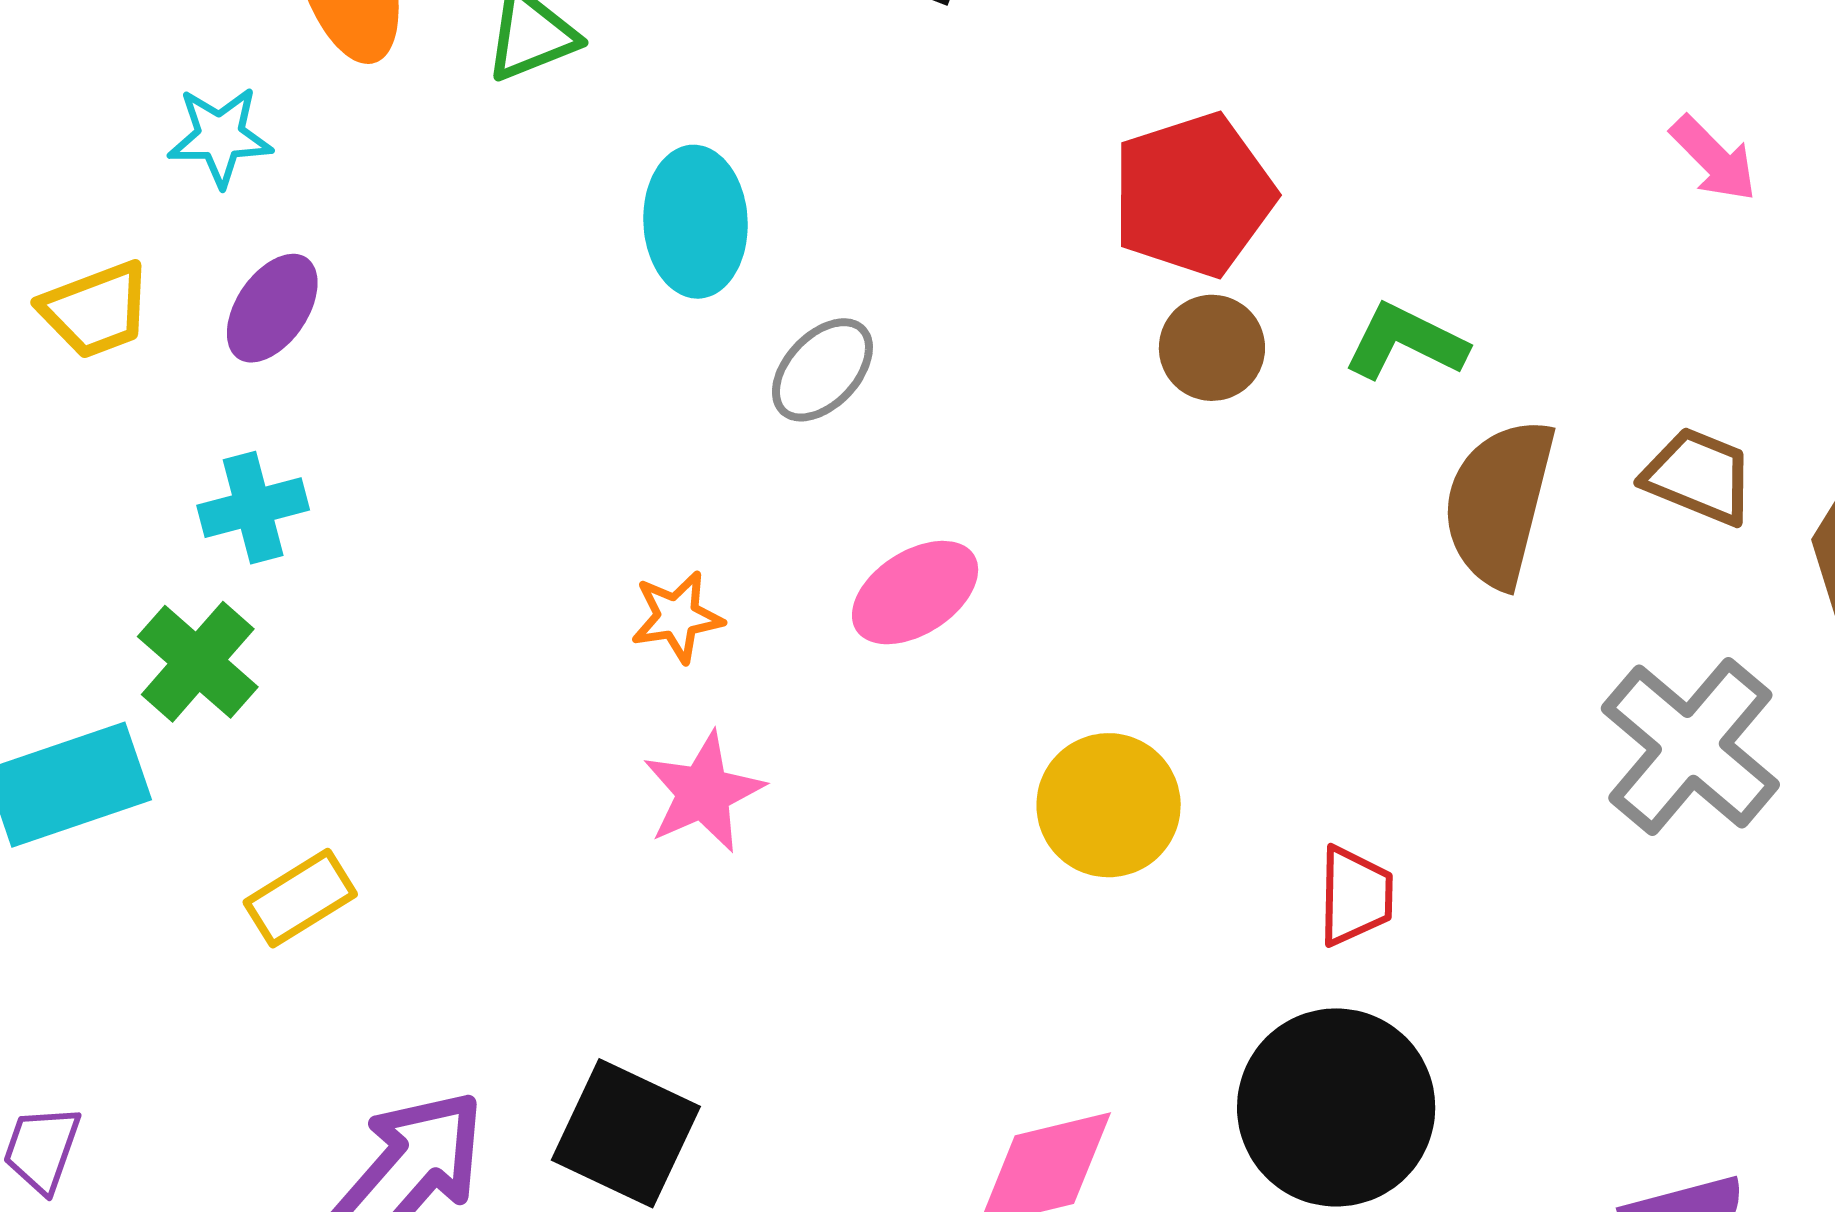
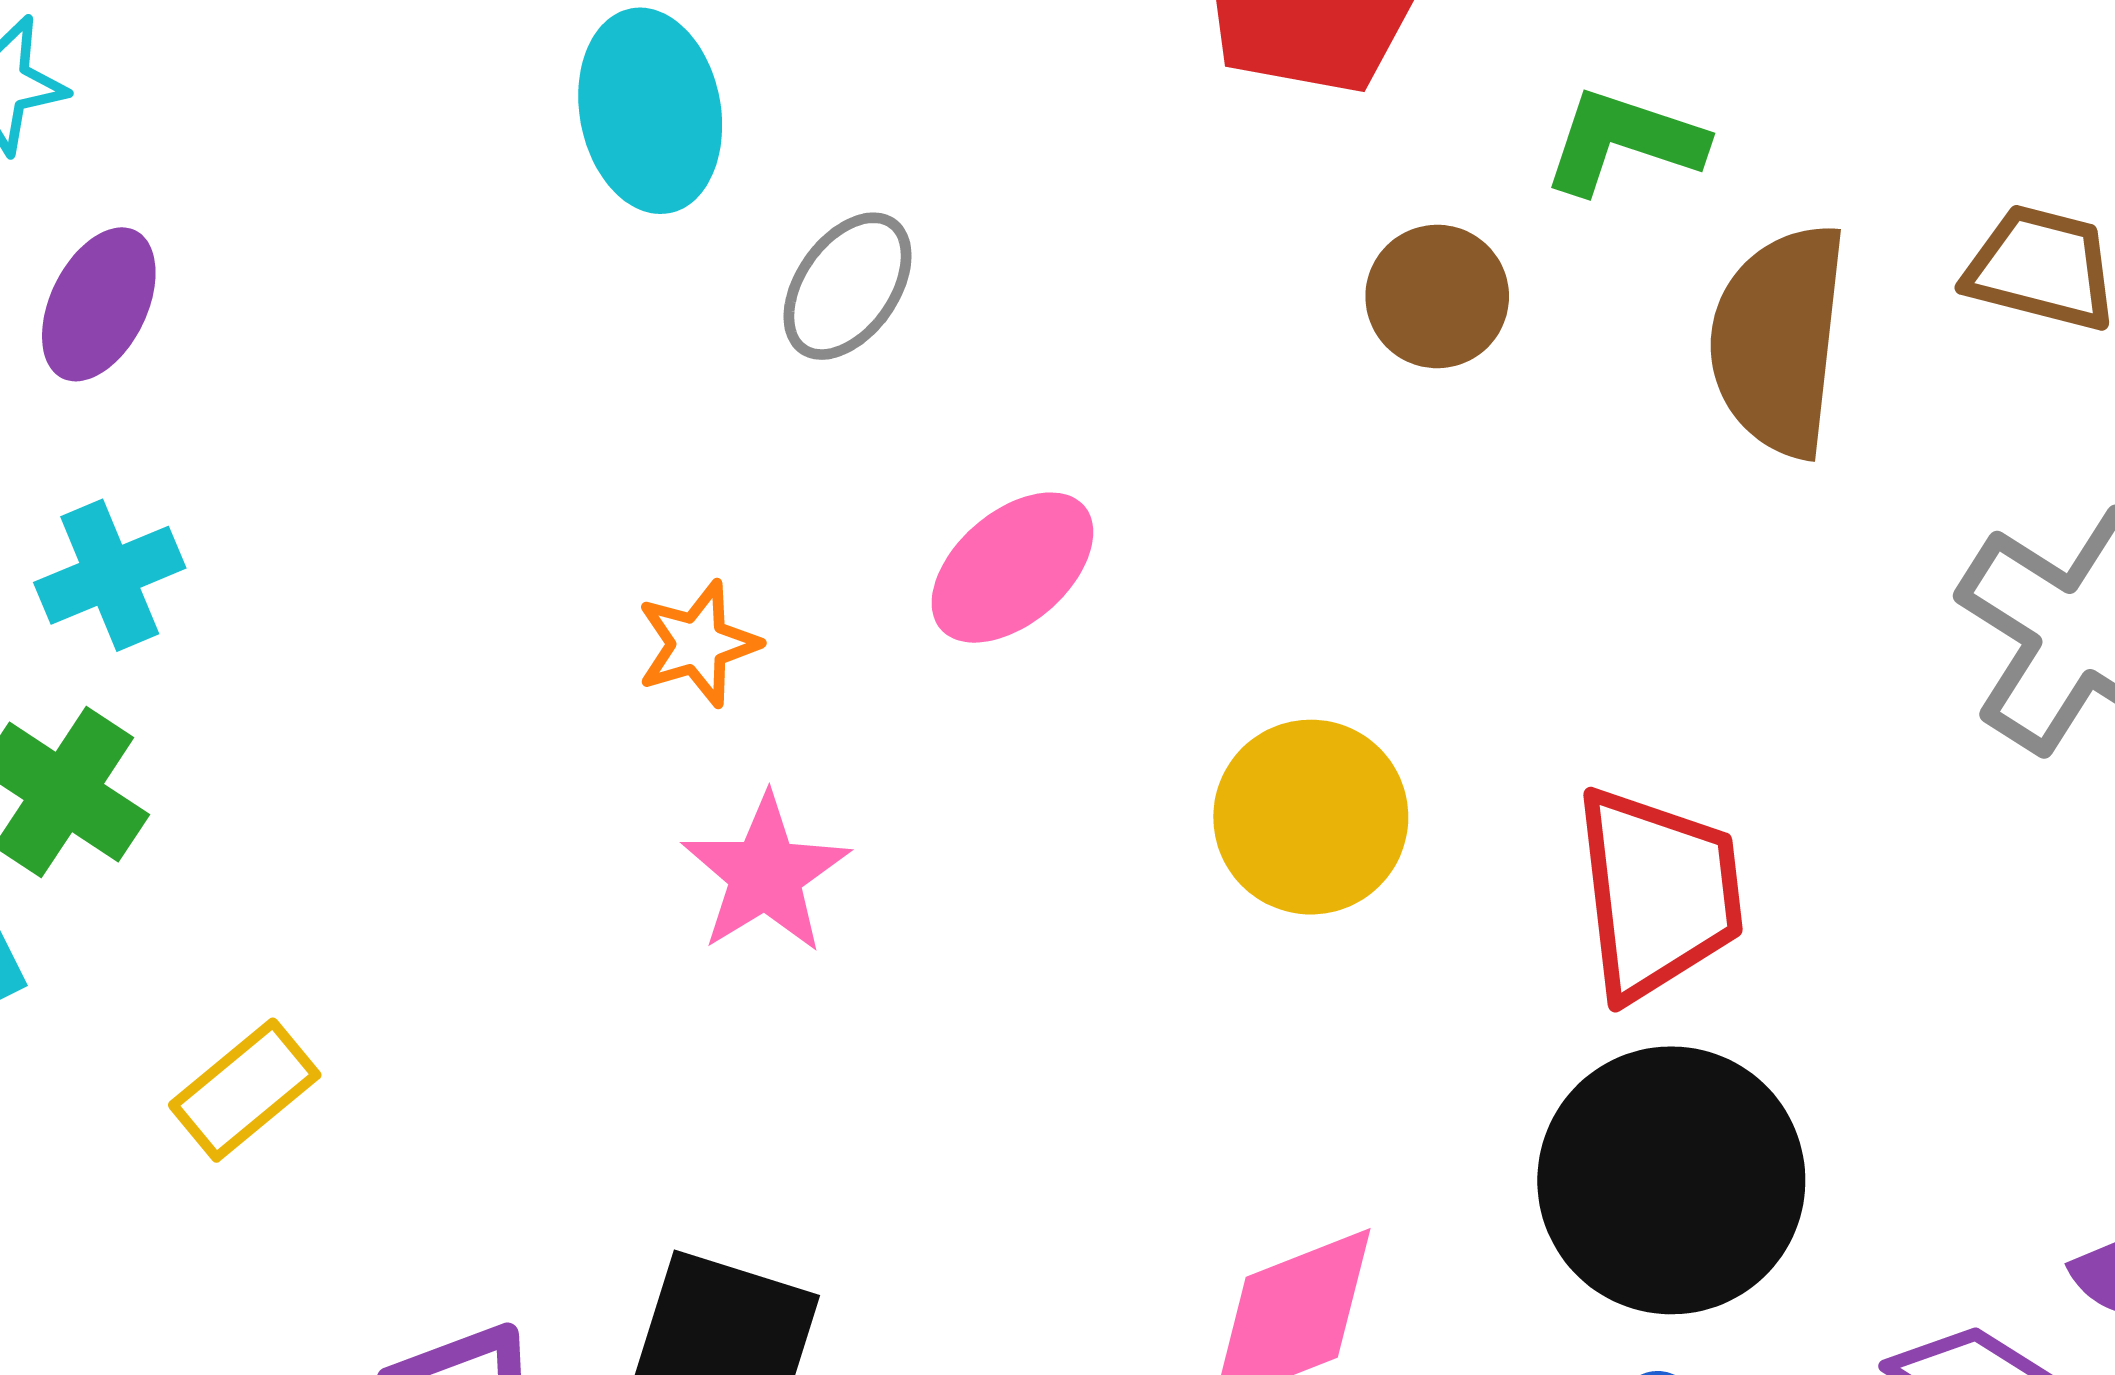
brown circle: (1212, 348) -> (1437, 296), moved
red trapezoid: (1355, 896) -> (1658, 893), size x1.6

